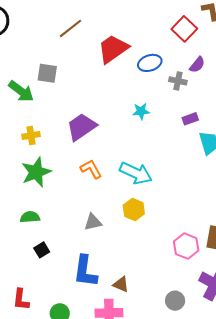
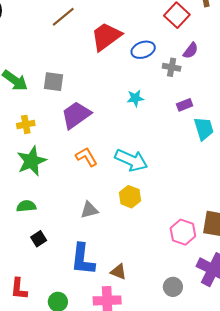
gray square: (47, 73) -> (53, 82), moved

